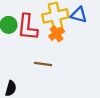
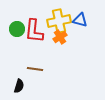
brown line: (43, 64) -> (35, 69), moved

